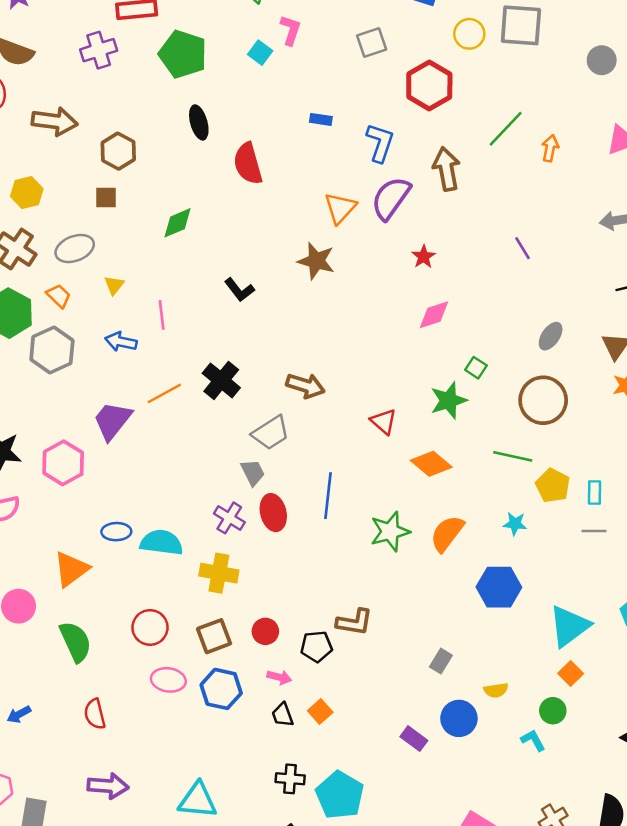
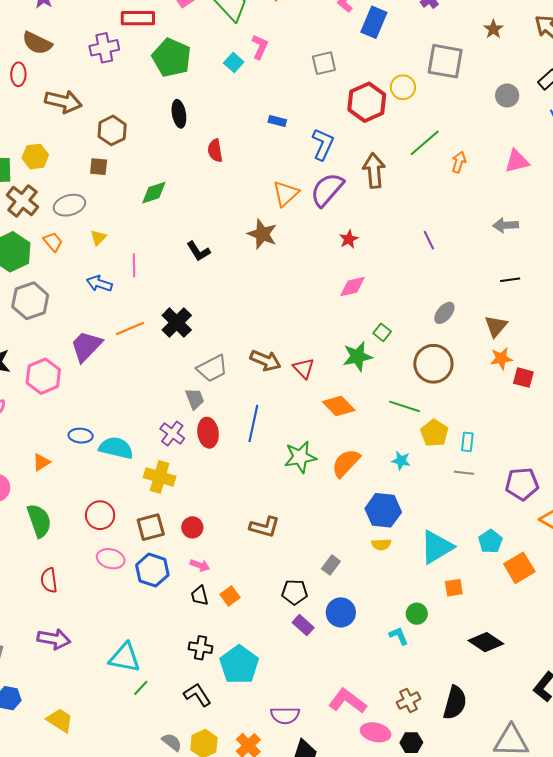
yellow circle: (469, 34) -> (403, 87), moved
red semicircle: (248, 164) -> (215, 151), size x0.7
gray hexagon: (52, 350) -> (30, 301), moved
brown arrow: (305, 386) -> (265, 361), moved
orange triangle: (71, 569) -> (41, 462), size x0.6
black pentagon: (316, 647) -> (295, 592), moved
orange square: (571, 674) -> (454, 588), moved, turned 30
yellow semicircle: (496, 690) -> (381, 544), moved

